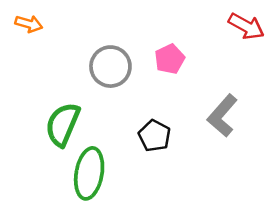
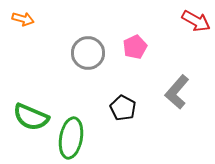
green semicircle: (63, 124) -> (31, 117), moved, turned -90

